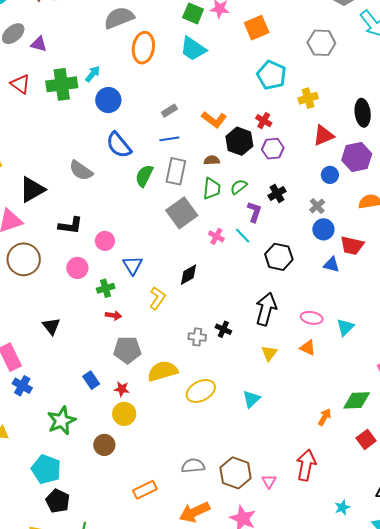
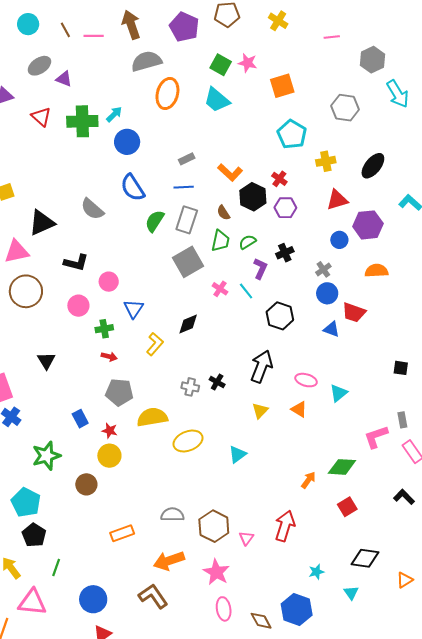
black ellipse: (363, 113) -> (373, 166), moved, turned 40
brown semicircle: (212, 160) -> (223, 213), turned -126

